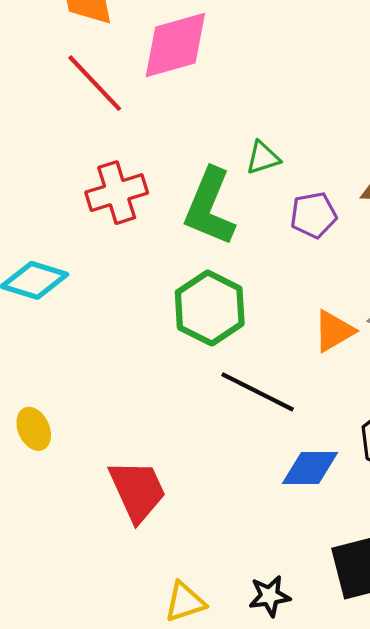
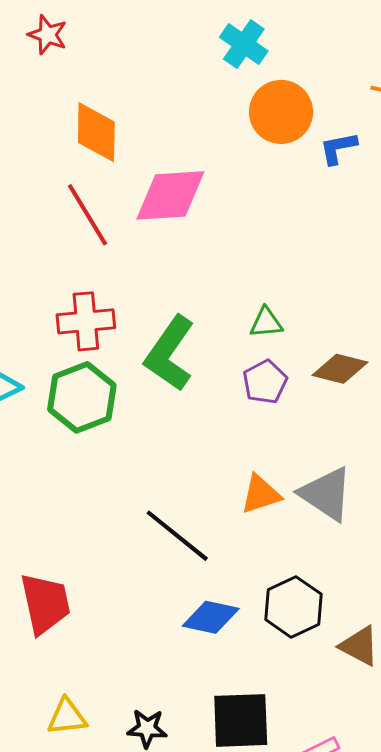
green triangle: (263, 158) -> (266, 323), moved
purple pentagon: (313, 215) -> (265, 382), turned -30
green hexagon: (210, 308) -> (82, 397), moved

